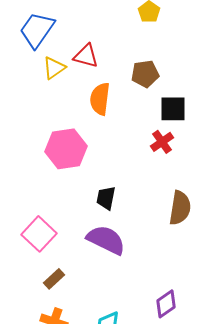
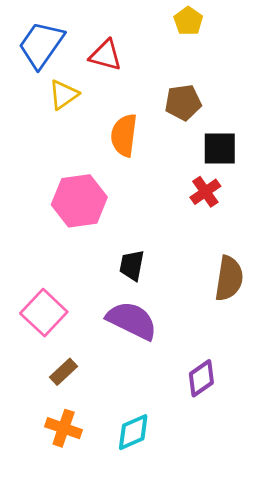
red triangle: (86, 56) -> (106, 55), moved
purple diamond: (166, 304) -> (201, 378), moved

